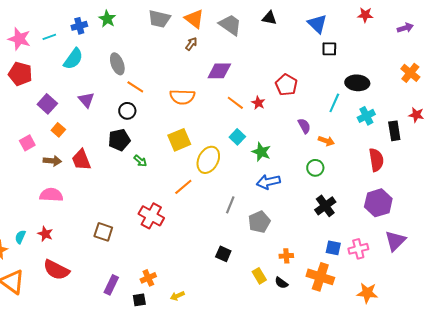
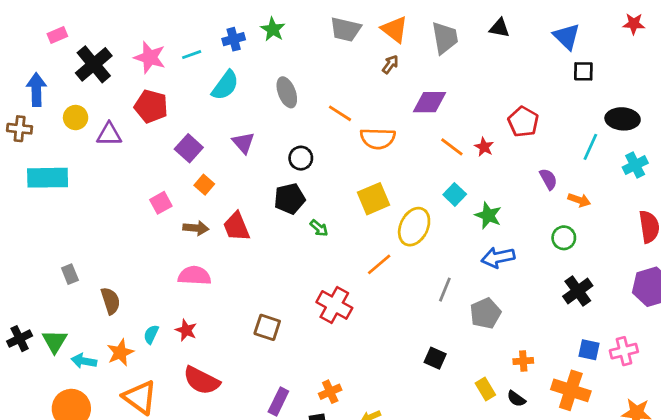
gray trapezoid: (230, 25) -> (445, 38), turned 45
orange line: (135, 87) -> (340, 113), moved

